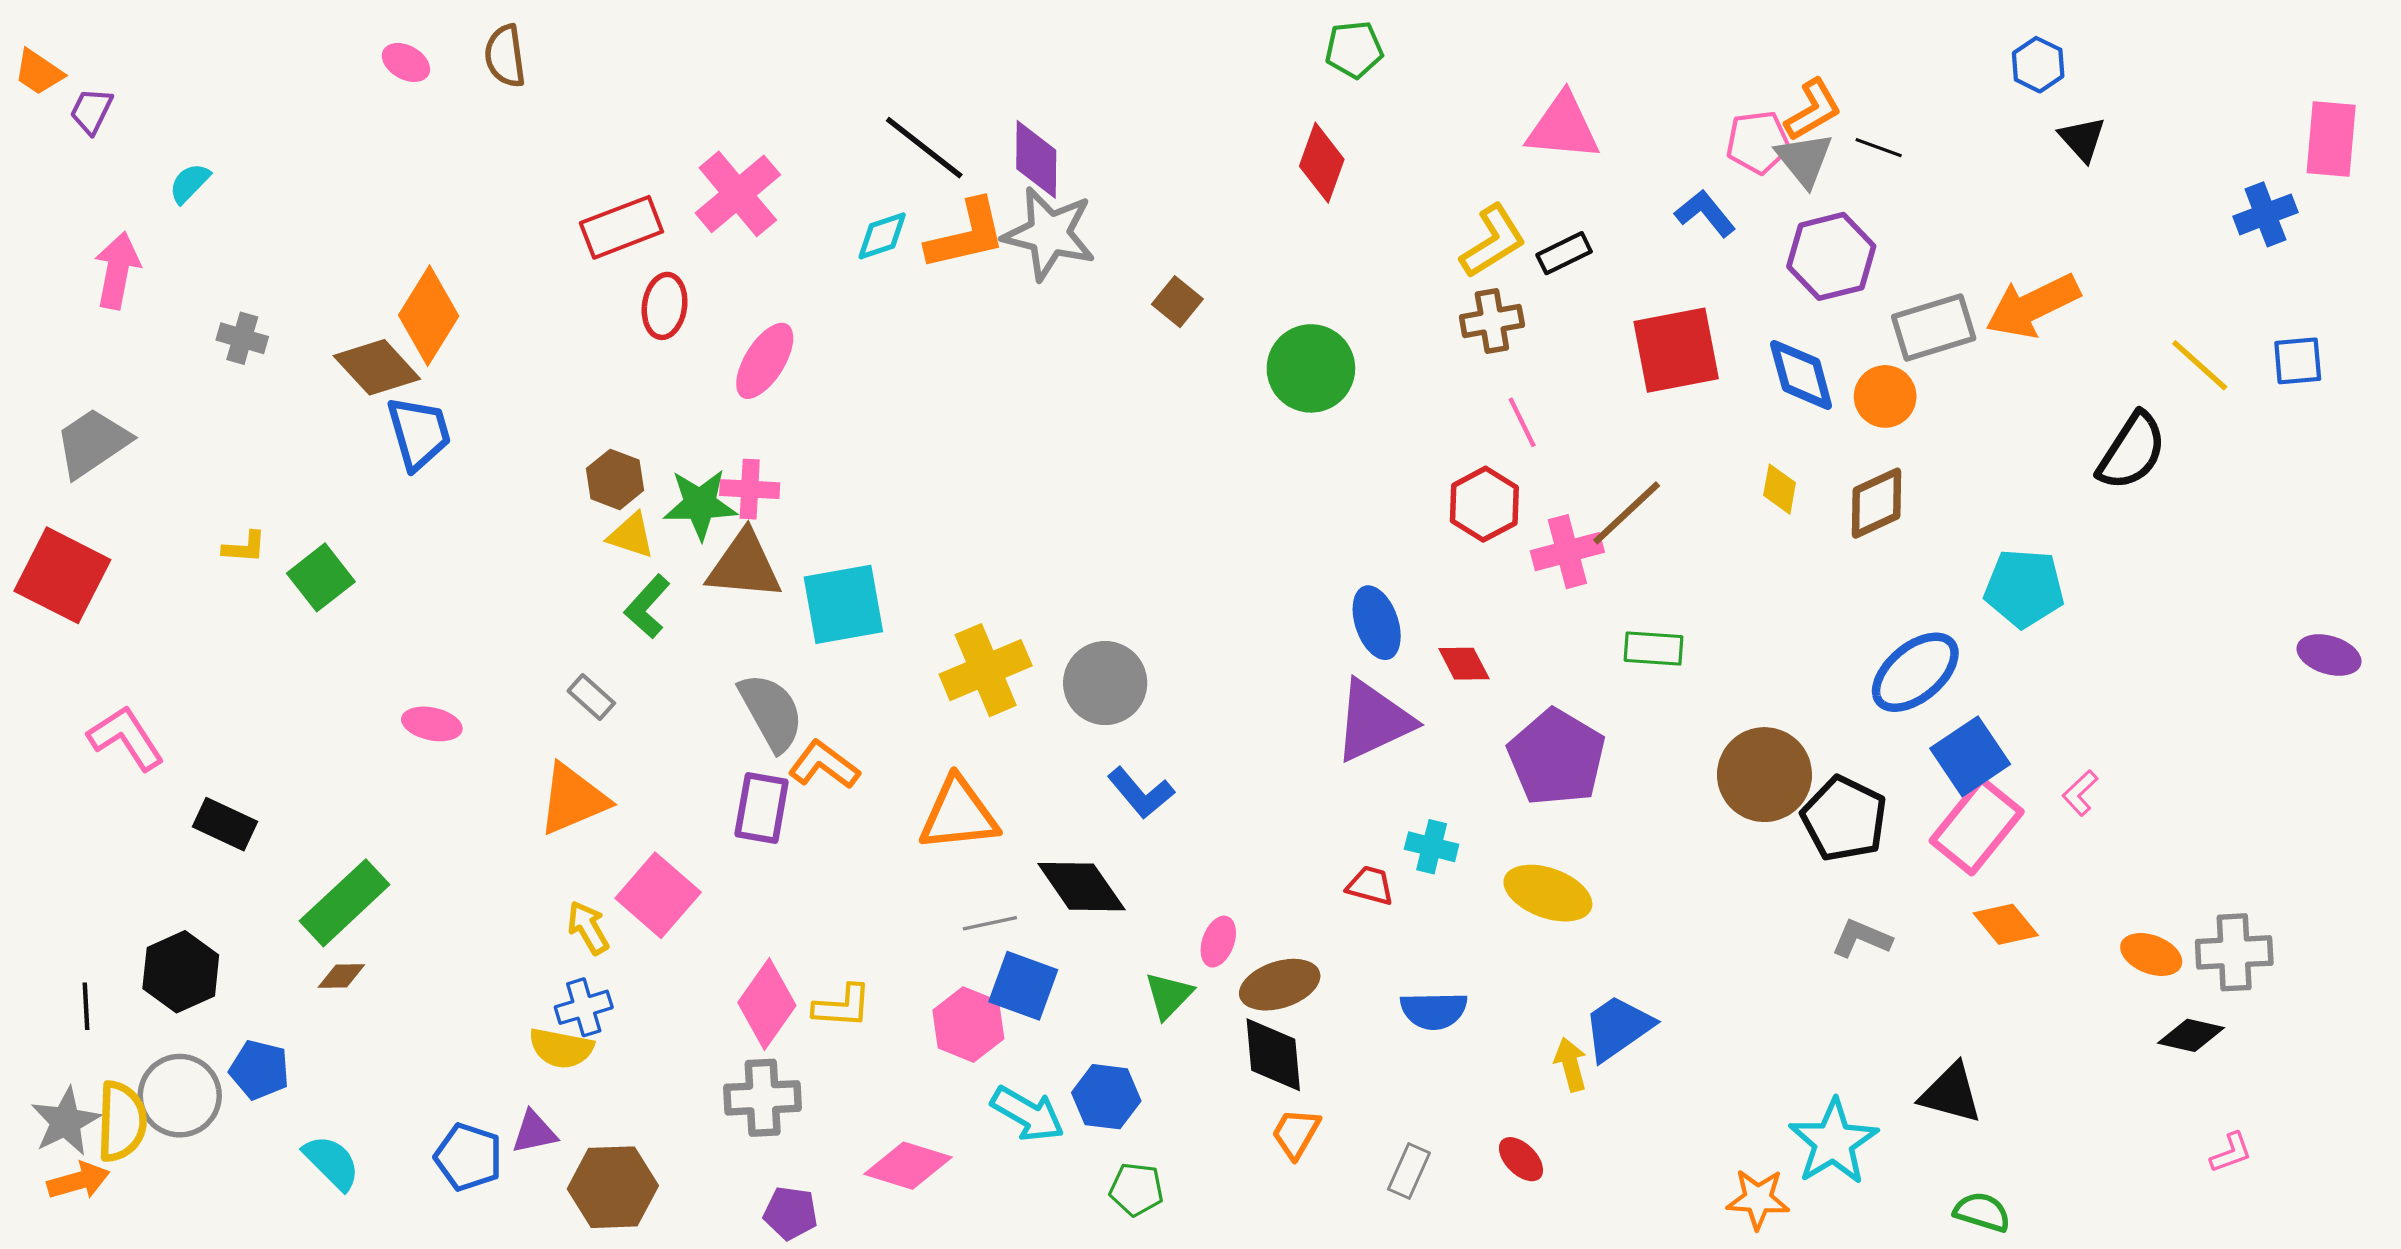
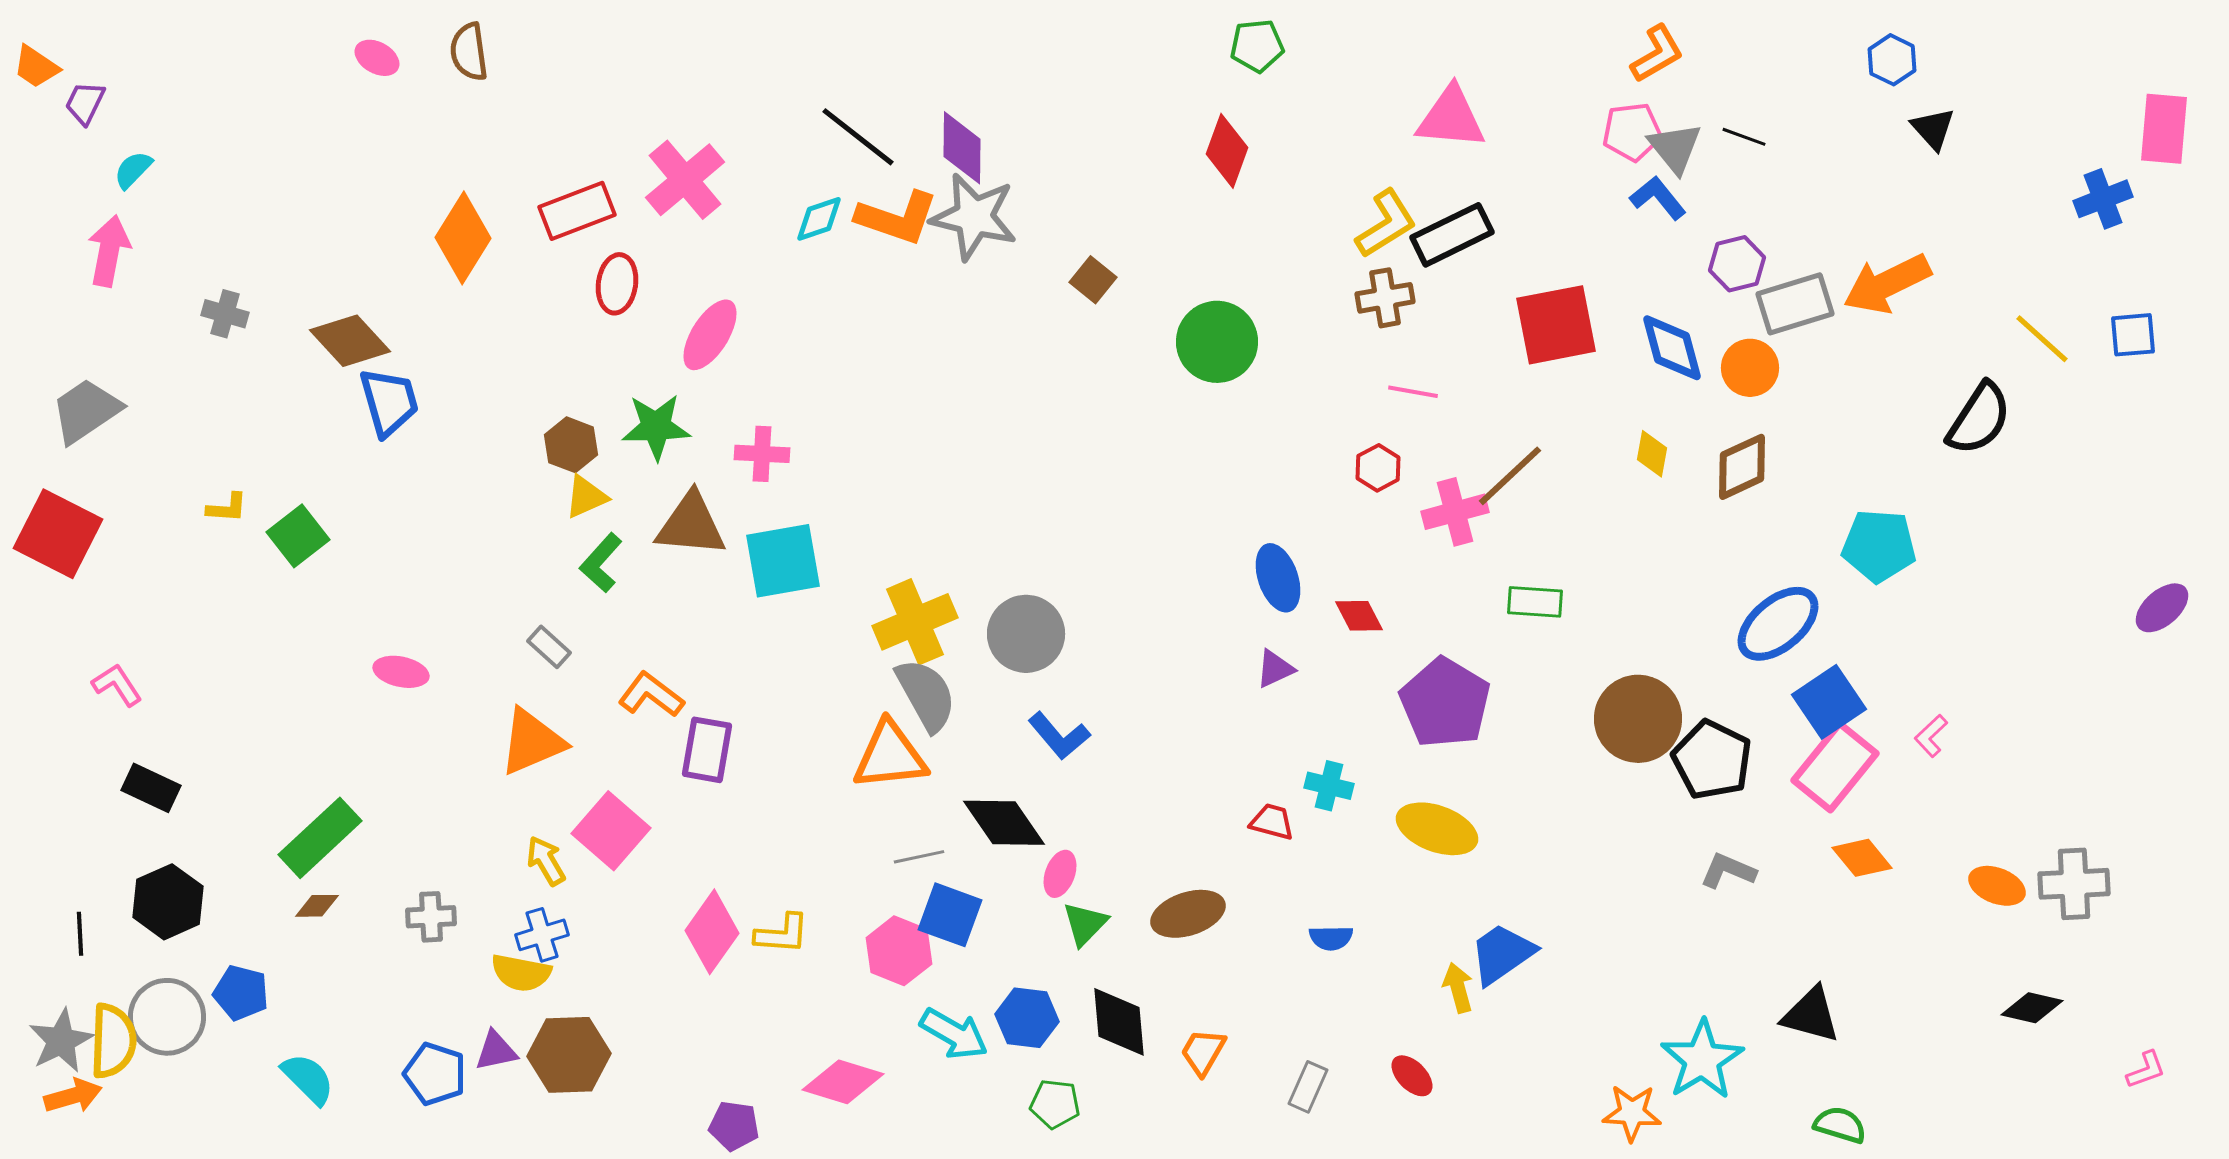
orange L-shape: (1813, 110) -> (1657, 54), moved
cyan semicircle: (189, 183) -> (133, 170), moved
blue L-shape: (1705, 213) -> (1658, 198), moved
orange L-shape: (966, 235) -> (897, 218), turned 32
black rectangle: (1564, 253) -> (1452, 235), size x1.6
purple hexagon: (1831, 256) -> (1737, 264), moved, size x0.7
orange diamond: (429, 316) -> (463, 238), moved
pink line: (1522, 422) -> (1413, 392), turned -54
pink cross: (750, 489) -> (762, 454), moved
green star: (700, 504) -> (656, 427), moved
red hexagon: (1484, 504) -> (1378, 468), size x0.7
yellow triangle: (631, 535) -> (586, 497), turned -42
purple ellipse: (2329, 655) -> (2162, 608), turned -58
gray semicircle: (771, 712) -> (926, 695), moved
purple triangle: (1373, 721) -> (1275, 669), size x0.5
pink L-shape: (126, 738) -> (117, 685), size x0.7
orange L-shape: (824, 765) -> (651, 695), moved
black rectangle: (225, 824) -> (151, 788), moved
pink ellipse: (1218, 942) -> (1060, 874), moved
blue semicircle: (1434, 1011) -> (1331, 938), size x0.7
black diamond: (2191, 1035) -> (2032, 1008), moved
black diamond: (1273, 1055) -> (1119, 1022), moved
gray cross: (763, 1098) -> (431, 917), moved, size x0.7
pink L-shape: (2231, 1153) -> (2146, 1070), moved
brown hexagon: (613, 1187) -> (569, 1055), moved

